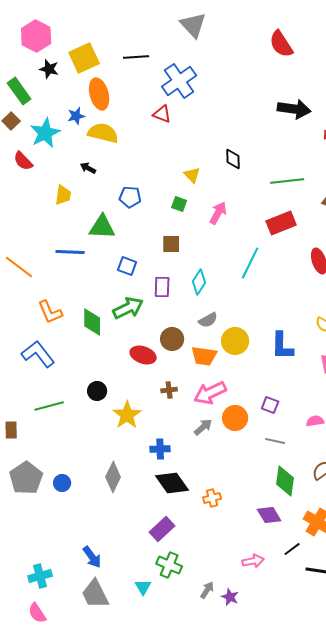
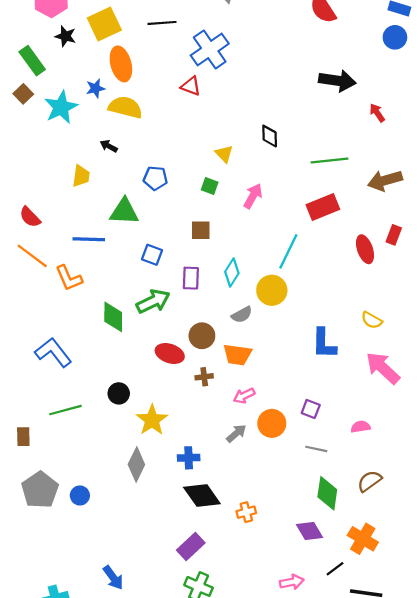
red semicircle: (23, 161) -> (30, 217), moved
orange L-shape: (50, 312) -> (69, 278), moved
yellow circle: (235, 341) -> (272, 290), moved
brown cross: (169, 390) -> (204, 377), moved
pink arrow: (210, 393) -> (244, 396), size x0.6
gray diamond: (113, 477) -> (136, 464), moved

